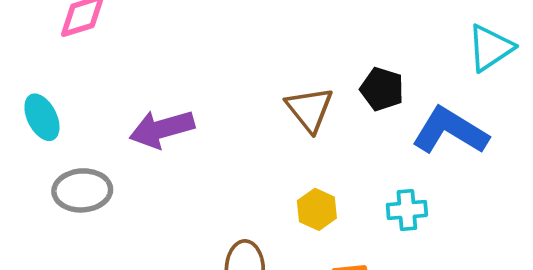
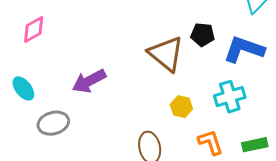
brown triangle: (310, 109) -> (166, 54), size x1.4
cyan cross: (407, 210) -> (230, 97), size x1.4

